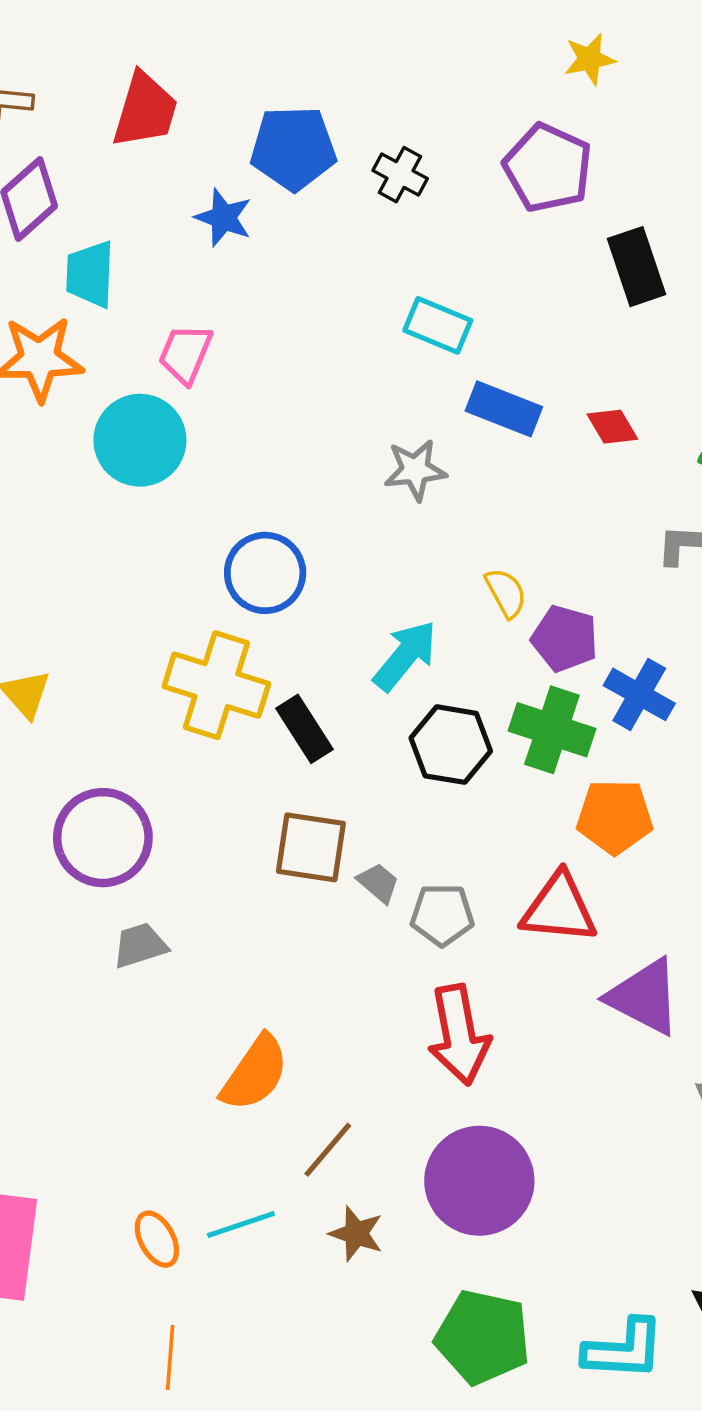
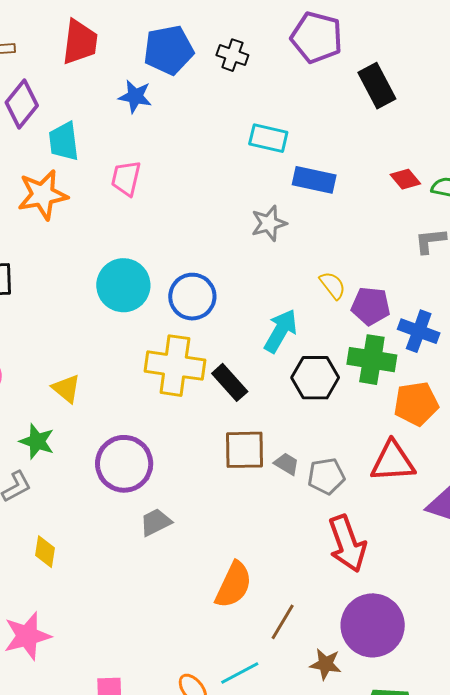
red diamond: (612, 427) -> (405, 179), moved
cyan circle: (140, 440) -> (123, 285), moved
brown star: (356, 1234) -> (326, 664), moved

